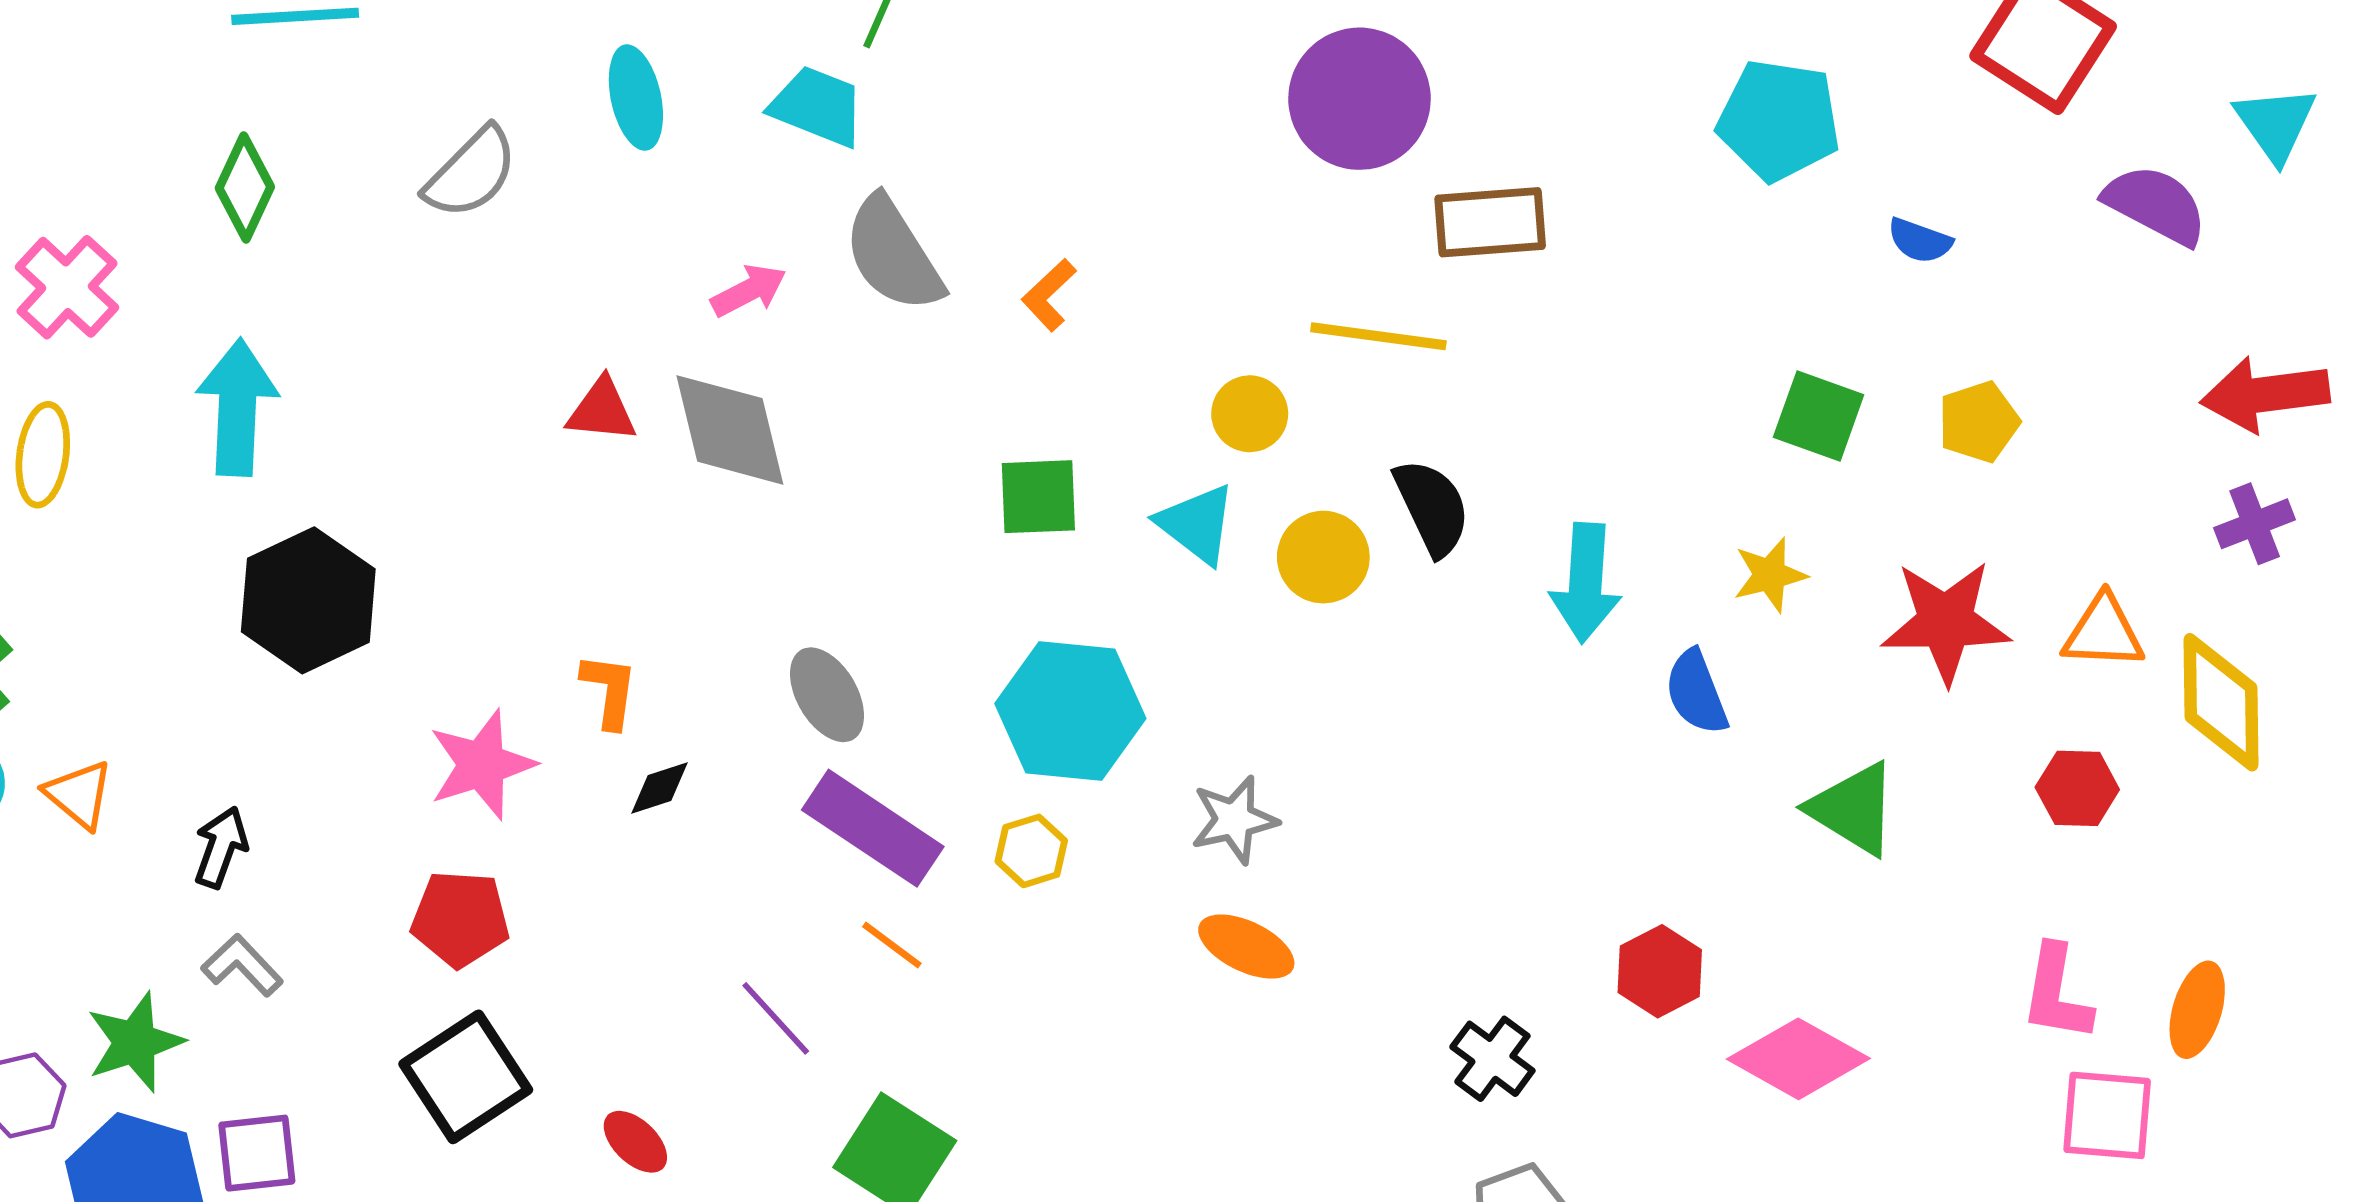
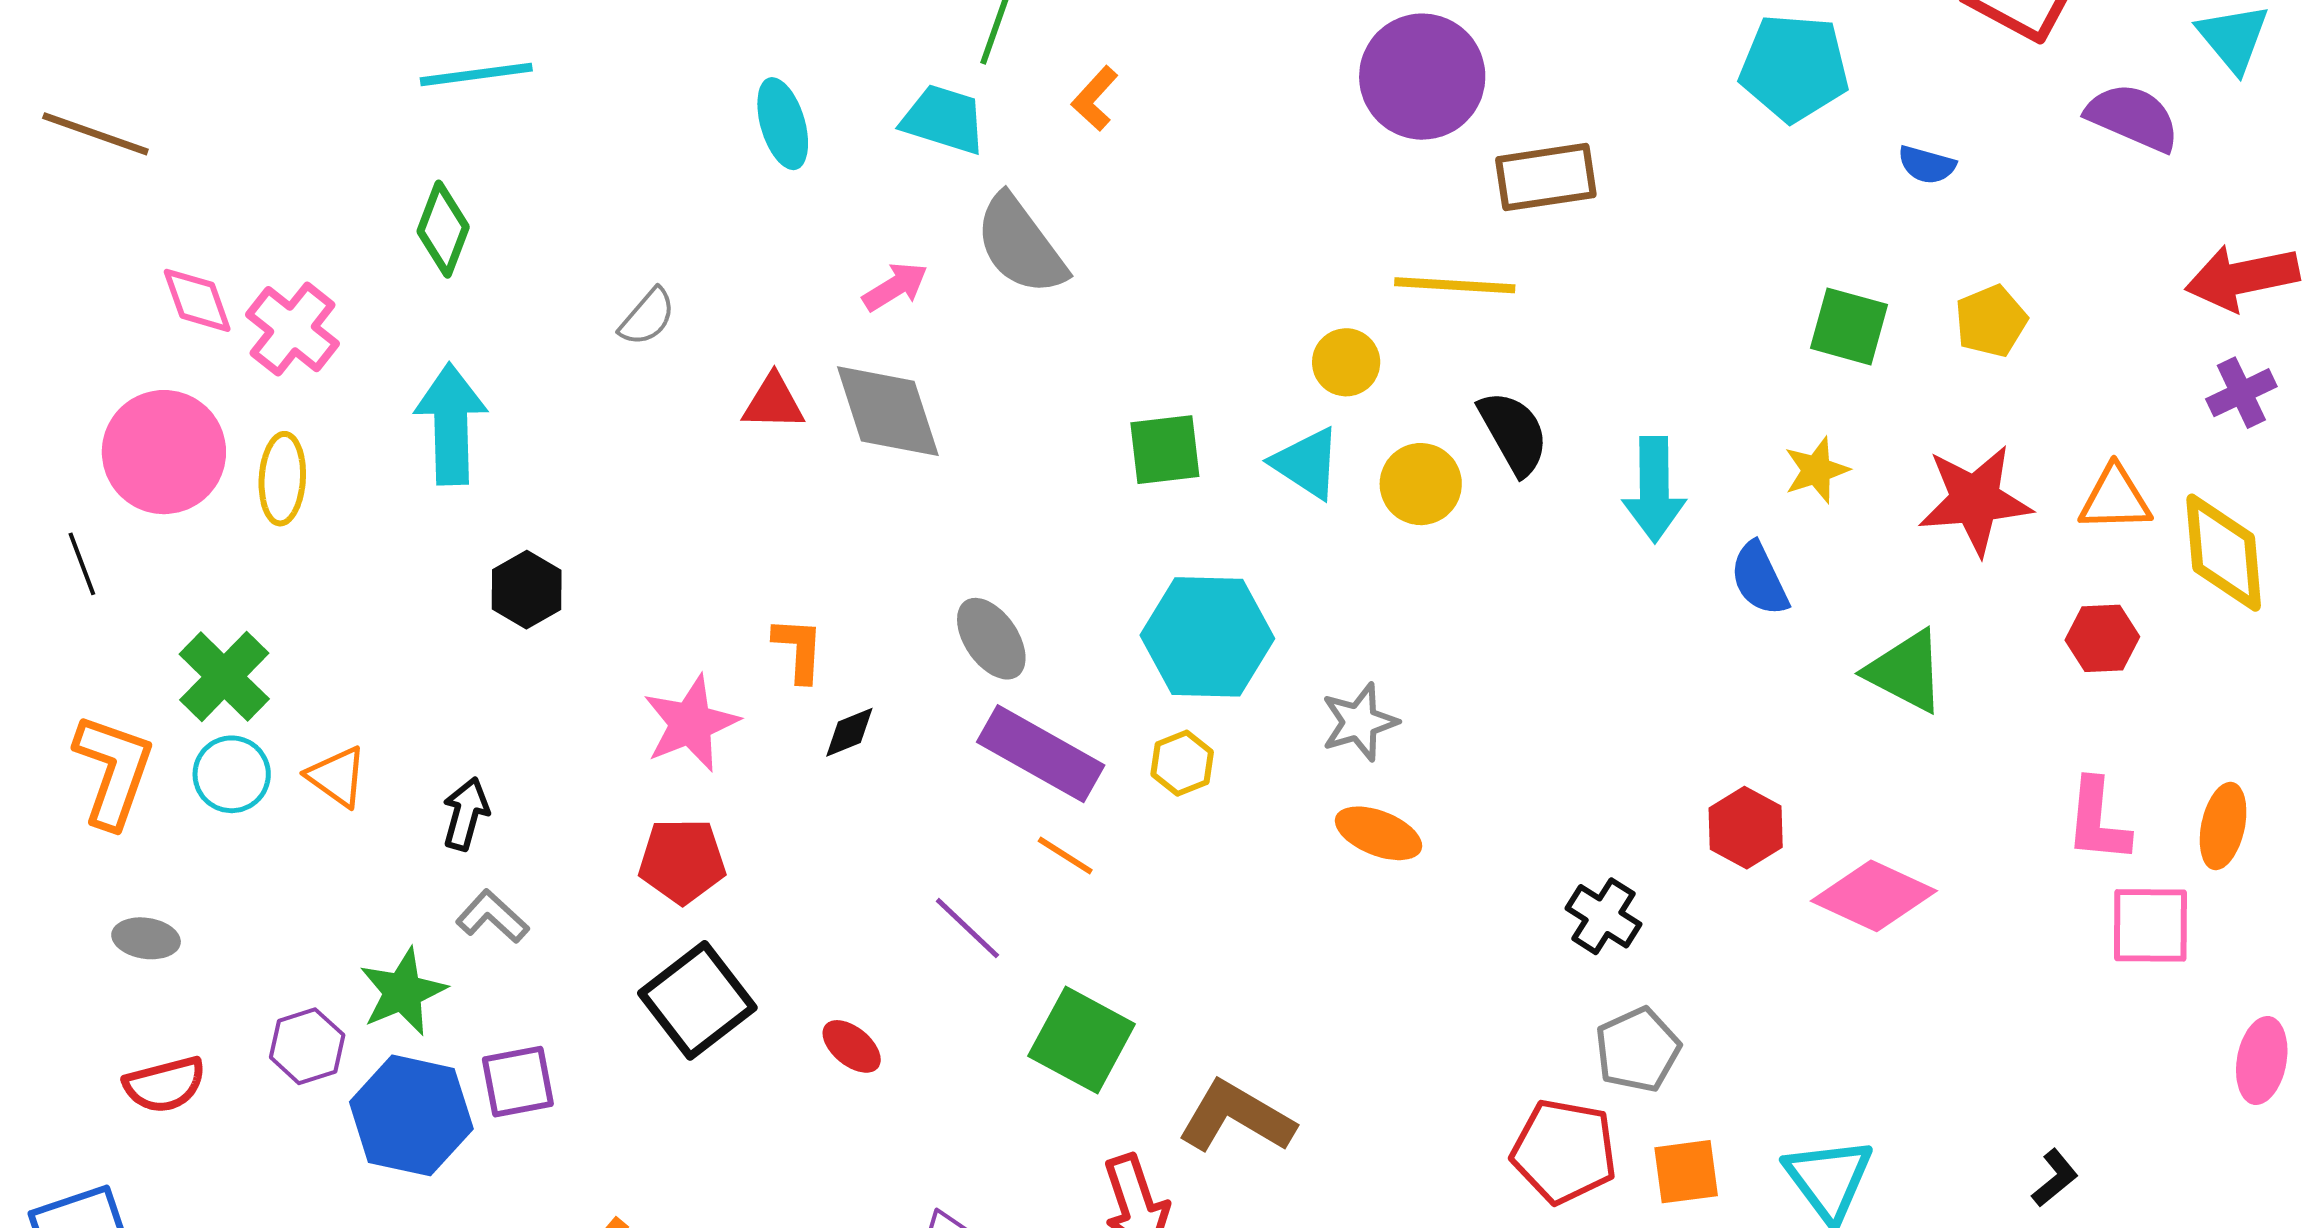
gray semicircle: (471, 173) -> (647, 317), moved, size x0.7
orange L-shape: (1049, 295) -> (1095, 98), moved
black hexagon: (308, 600) -> (527, 590), size x0.6

